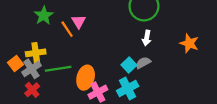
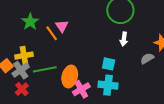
gray semicircle: (143, 63) -> (147, 58), moved
cyan square: (129, 65) -> (109, 64), turned -32
cyan cross: (128, 88) -> (108, 85), turned 36

